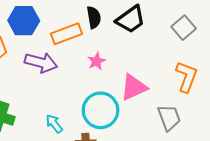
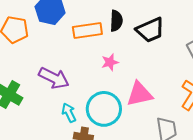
purple arrow: (41, 63) -> (54, 78), moved
cyan arrow: (54, 124) -> (69, 113), moved

